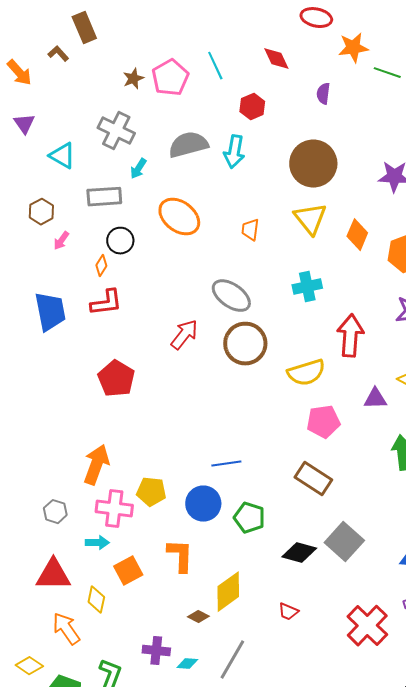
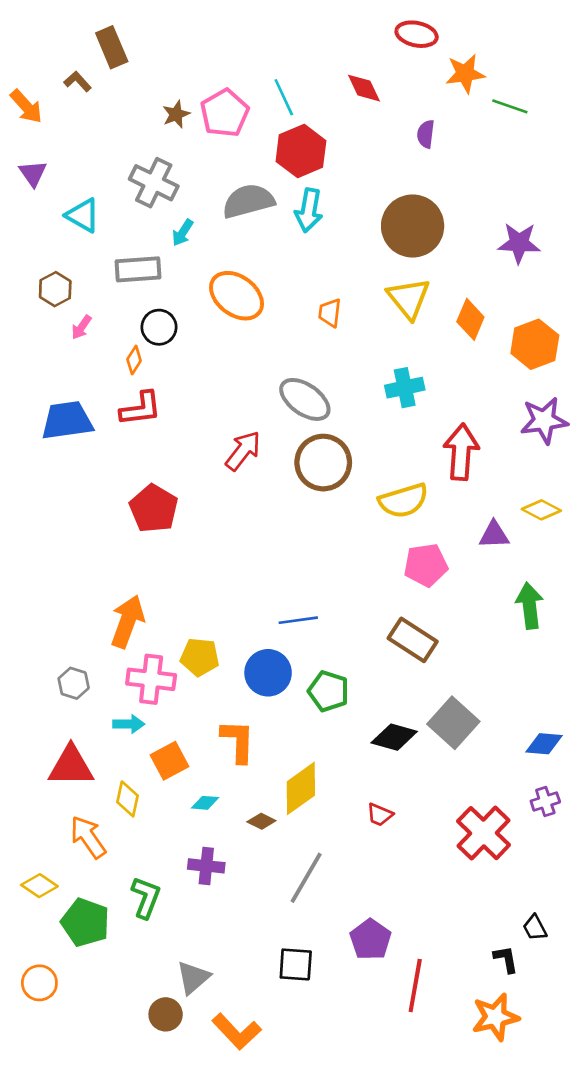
red hexagon: (252, 107) -> (301, 151), moved, size x1.5
blue trapezoid: (50, 312) -> (67, 420), turned -87
cyan diamond: (187, 664) -> (205, 803), moved

